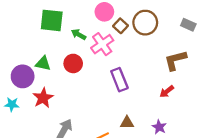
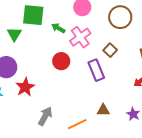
brown square: (120, 26) -> (110, 50), moved
green triangle: (43, 63) -> (14, 34), moved, turned 49
red circle: (73, 63) -> (61, 61), moved

